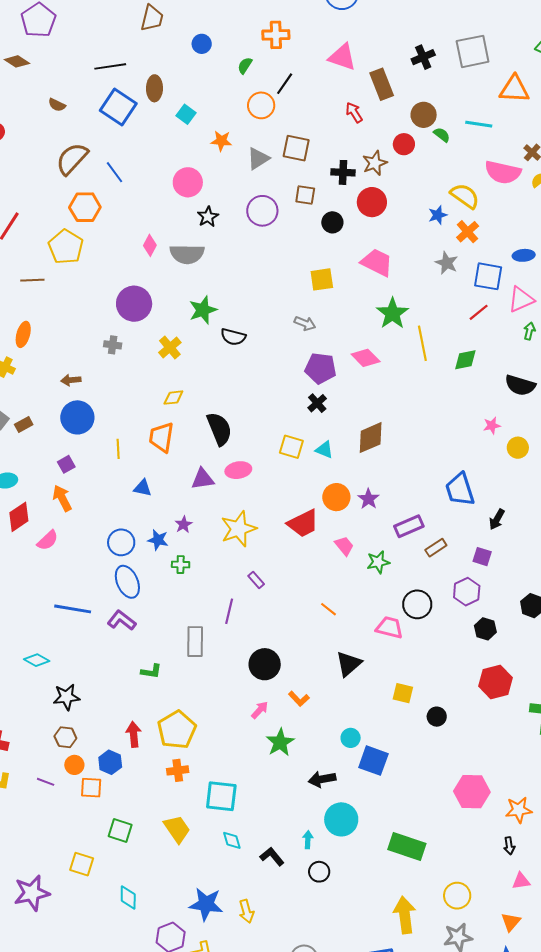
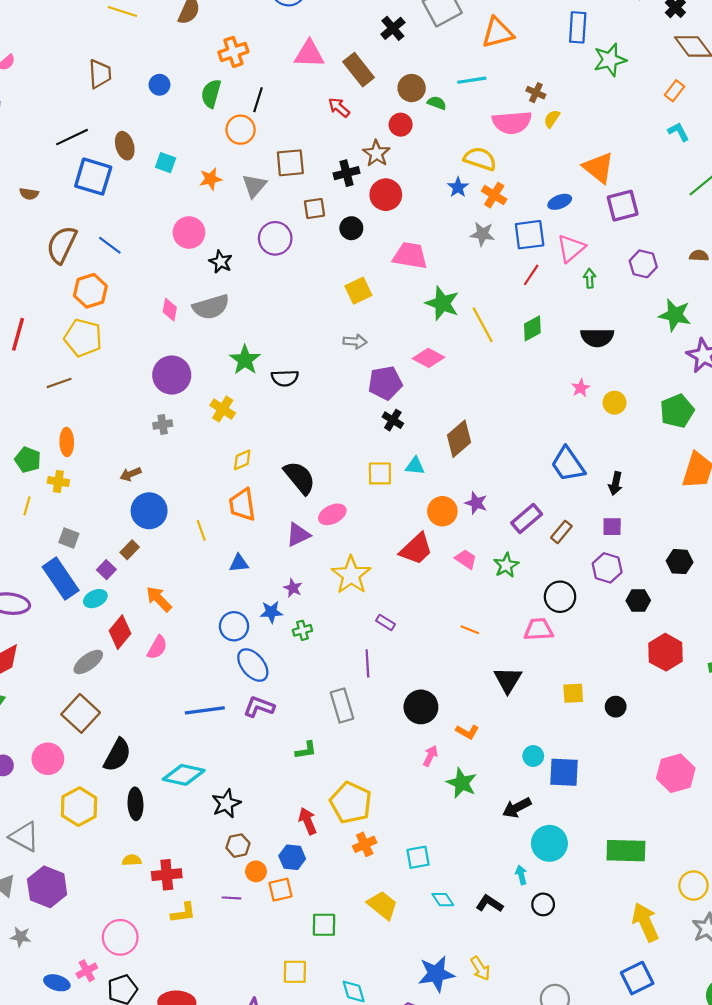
green semicircle: (245, 66) -> (211, 94), size x1.5
brown rectangle: (24, 425) -> (130, 550), moved
purple square: (66, 464) -> (106, 570), moved
cyan diamond: (37, 660) -> (184, 775), size x1.5
cyan square: (221, 796) -> (418, 857), size x0.7

